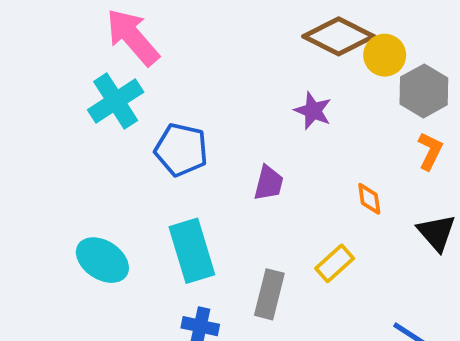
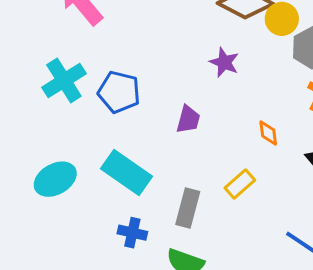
cyan cross: (116, 101) -> (64, 80), moved
cyan rectangle: (192, 251) -> (127, 173), turned -39
cyan ellipse: (102, 260) -> (55, 179), turned -63

